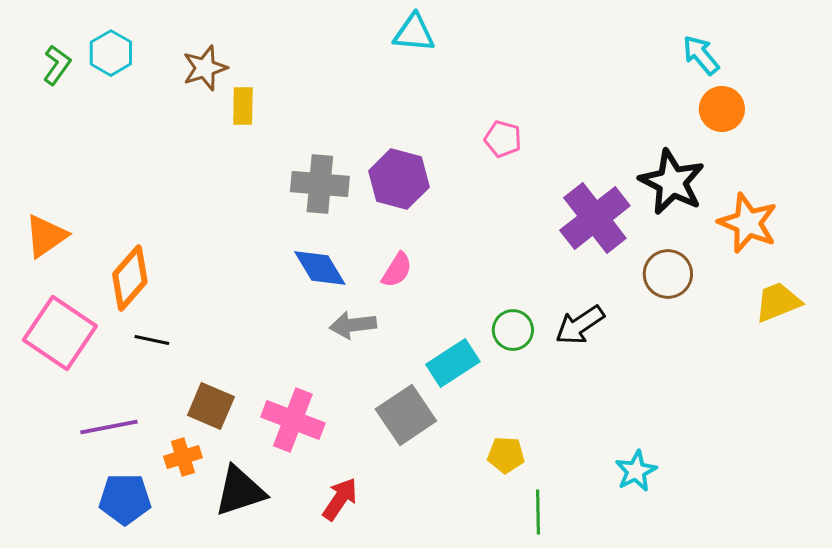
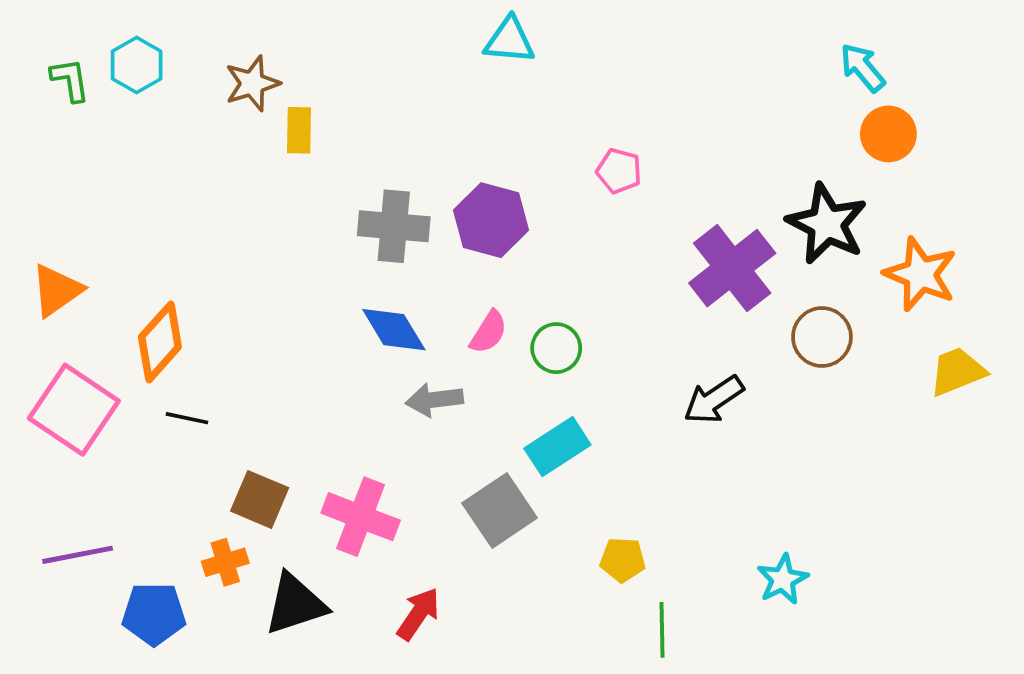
green L-shape: (57, 65) -> (70, 80), turned -45
green circle: (513, 330) -> (556, 348), moved
purple line: (109, 427) -> (78, 555), moved

